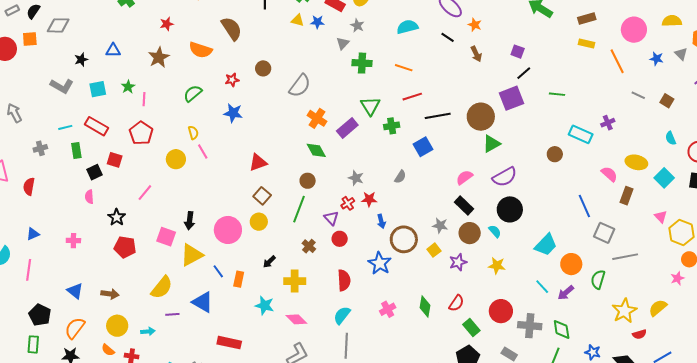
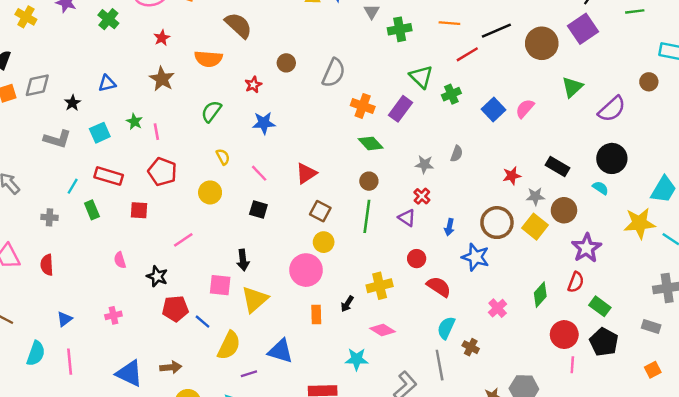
gray diamond: (58, 25) -> (37, 85), moved
black line: (438, 116) -> (496, 31), moved
brown circle: (481, 117) -> (542, 43), moved
cyan line: (65, 127) -> (73, 186), turned -32
gray cross: (40, 148) -> (50, 217), turned 32
pink line: (203, 151) -> (259, 173), moved
black square: (94, 172) -> (258, 209), moved, turned -35
gray semicircle: (400, 177) -> (457, 154), moved
pink semicircle: (464, 177) -> (525, 109), moved
purple semicircle: (505, 177) -> (612, 109), moved
pink line: (145, 193) -> (183, 240), turned 30
red star: (369, 199) -> (512, 176), moved
blue arrow: (381, 221) -> (449, 227), moved, turned 40
pink circle: (228, 230) -> (306, 270), moved
brown circle: (470, 233) -> (564, 210), moved
red circle: (340, 239) -> (417, 259), moved
brown cross: (309, 246) -> (471, 347), moved
yellow square: (434, 250) -> (535, 227), size x1.5
black arrow: (269, 262) -> (347, 304), moved
purple star: (458, 262) -> (586, 248), moved, size x1.4
yellow star: (497, 266) -> (640, 223), moved, size x1.5
blue line: (218, 271) -> (203, 322), moved
red semicircle: (344, 280) -> (439, 287), turned -40
yellow cross: (295, 281) -> (380, 286), moved
blue triangle: (75, 291) -> (129, 373), size x1.4
cyan star: (264, 305) -> (357, 359), moved
green diamond: (425, 306) -> (540, 295), turned 45
red circle: (501, 311) -> (564, 335), moved
pink diamond: (296, 319) -> (382, 330), moved
gray line: (346, 346) -> (440, 365), moved

